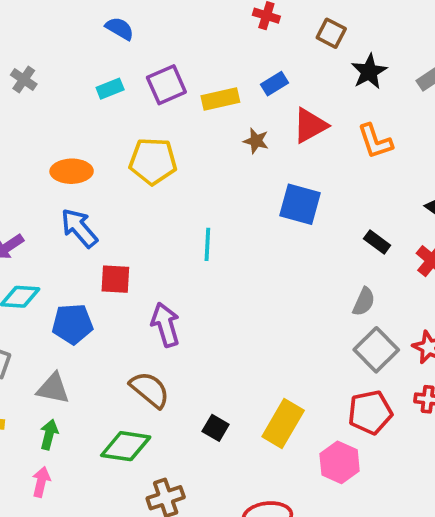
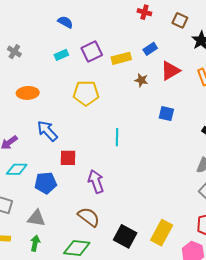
orange ellipse: (72, 171) -> (28, 93), moved
blue square: (300, 204) -> (166, 114), size x0.7
black square: (216, 428) -> (125, 236), size x1.6

